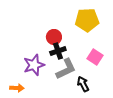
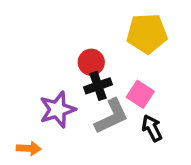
pink square: (95, 57) -> (140, 94), moved
black arrow: (83, 84) -> (152, 128), moved

